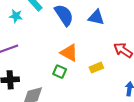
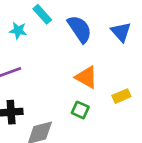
blue triangle: (96, 17) -> (121, 32), turned 36
green square: (60, 72) -> (80, 110), moved

